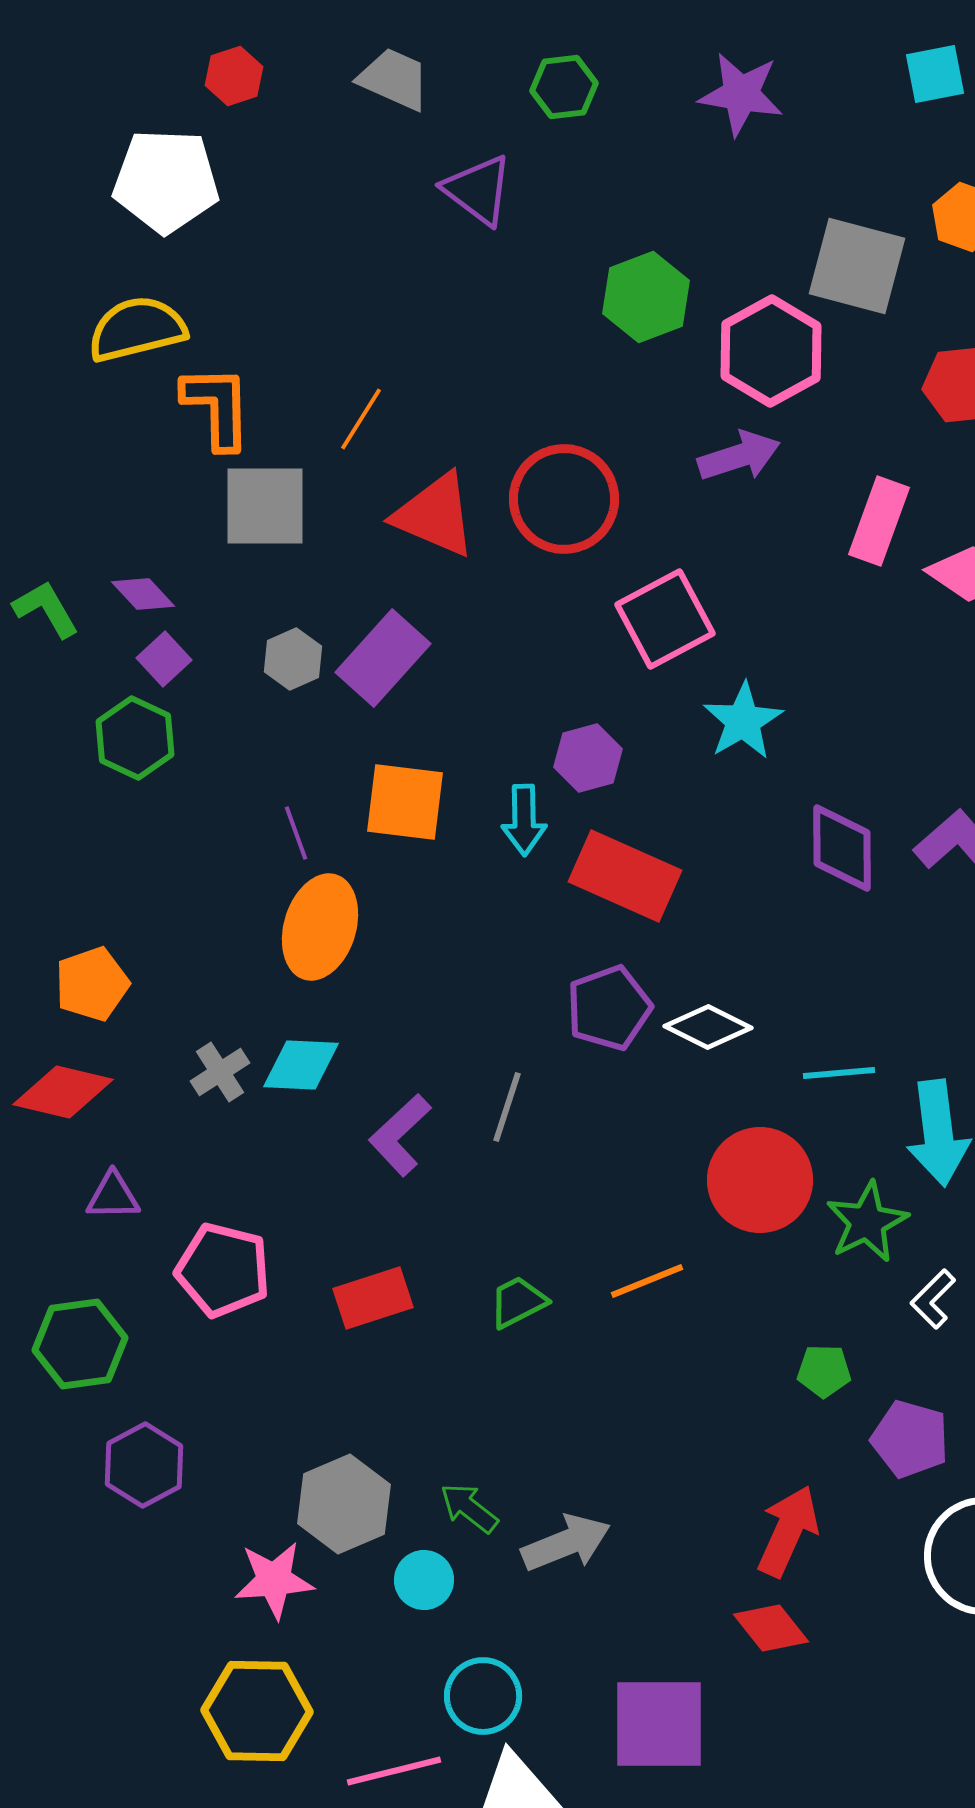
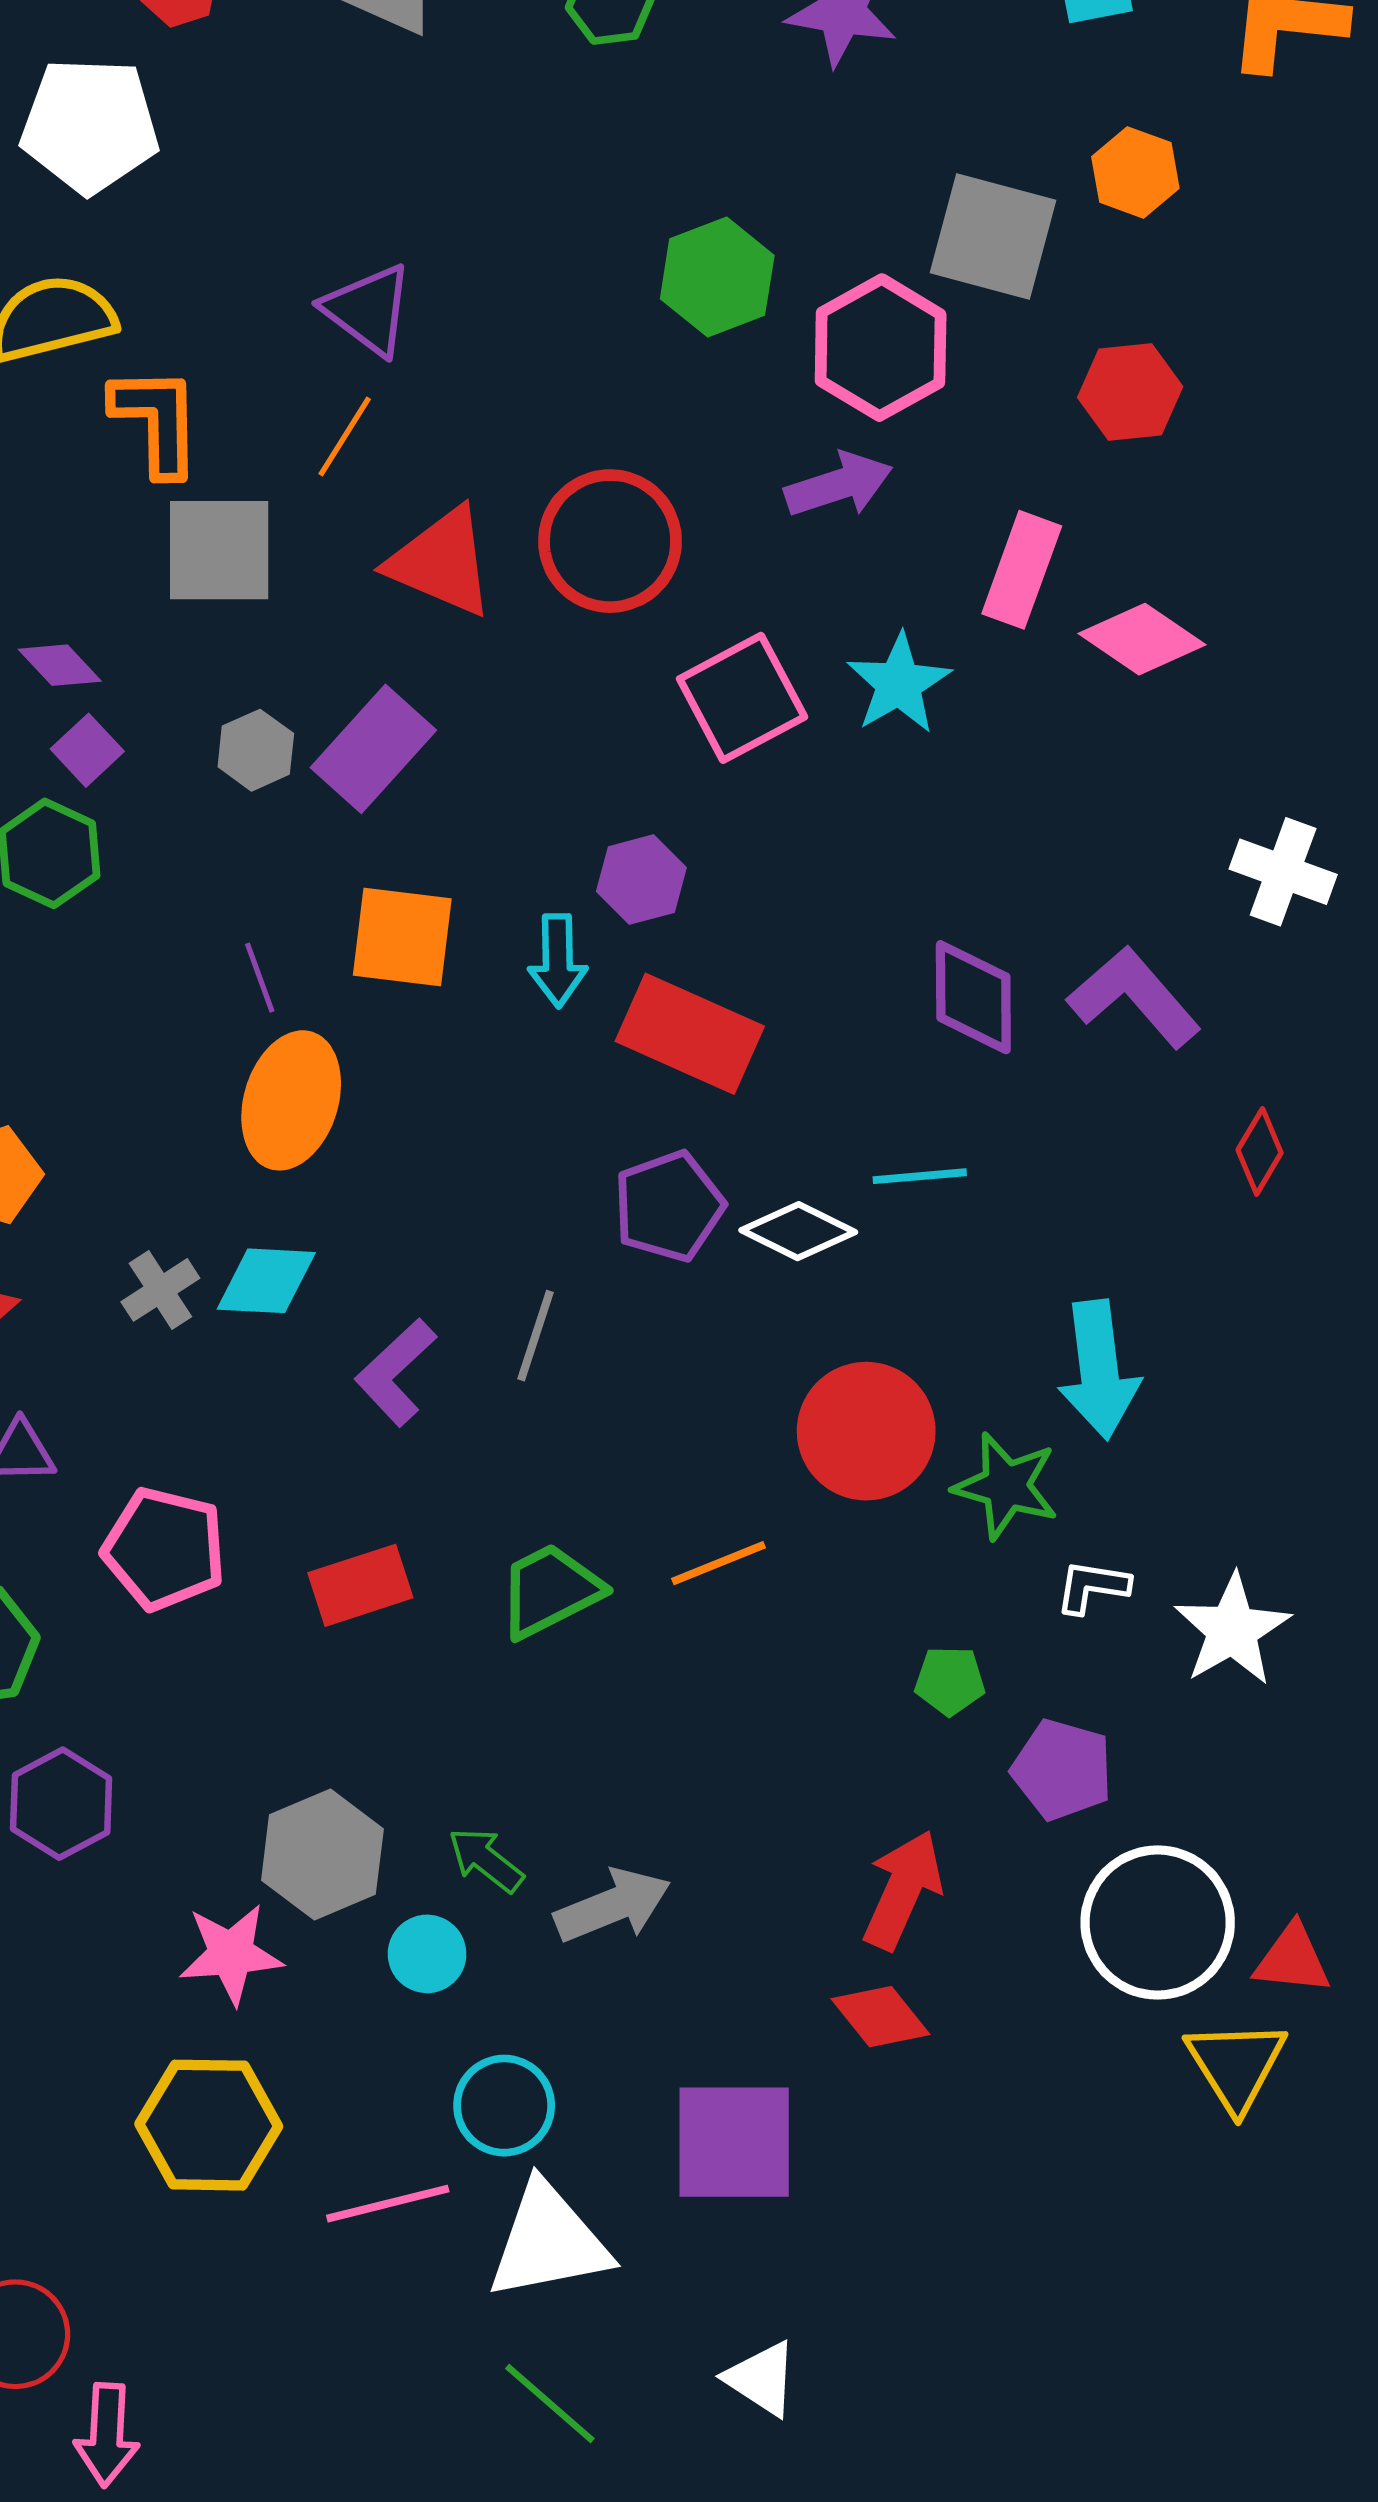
purple triangle: (478, 190) -> (368, 310), moved
cyan star: (743, 721) -> (899, 684), moved
cyan line: (839, 1073) -> (920, 1176), moved
green star: (867, 1222) -> (1006, 1486), turned -30
white L-shape: (933, 1299) -> (1092, 1587), turned 54
green trapezoid: (518, 1302) -> (550, 1591), size x1.4

